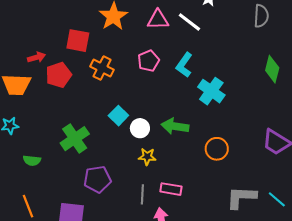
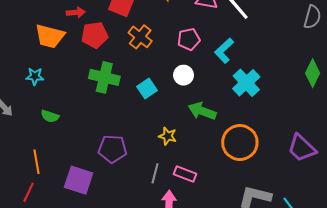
white circle: (140, 128) -> (184, 75), moved
green cross: (75, 139) -> (104, 77), moved, turned 36
orange circle: (217, 149) -> (240, 142), size x1.5

